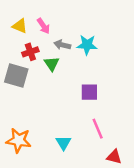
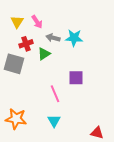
yellow triangle: (20, 26) -> (17, 22), turned 40
green triangle: (52, 64) -> (44, 54), turned 32
pink line: (98, 129) -> (55, 94), moved

